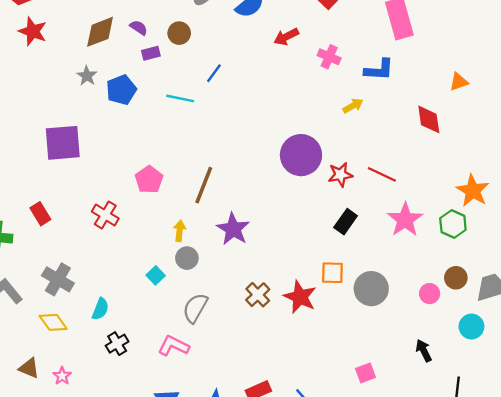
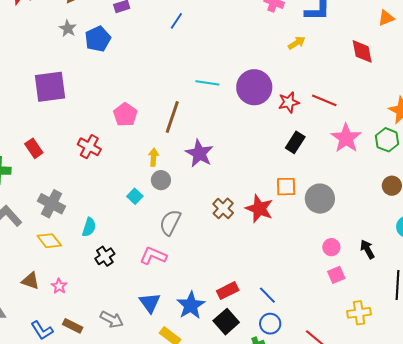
cyan line: (180, 98) -> (207, 83), moved
pink circle: (430, 294) -> (331, 247), moved
pink square: (366, 373) -> (336, 275), moved

